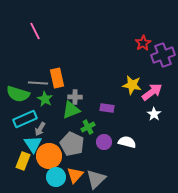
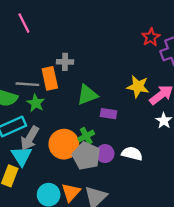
gray cross: (75, 97) -> (65, 62), moved
green triangle: (71, 110) -> (87, 95), moved
gray arrow: (40, 129) -> (30, 138), size x1.5
gray pentagon: (72, 144) -> (86, 156), moved
orange circle: (49, 156) -> (64, 144), moved

